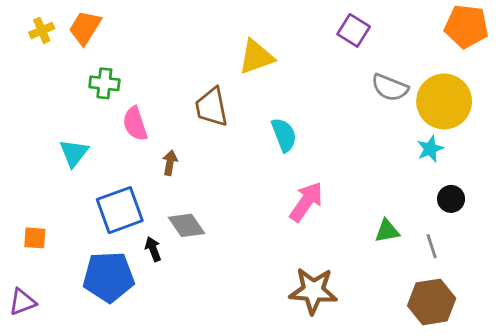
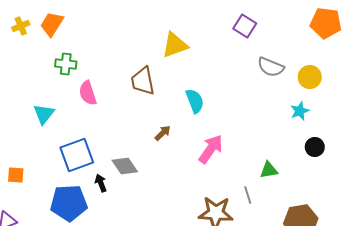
yellow circle: (444, 101) -> (310, 77), size x0.6
brown arrow: (170, 163) -> (163, 133), moved, turned 36
gray line: (432, 246) -> (248, 195), moved

